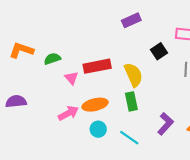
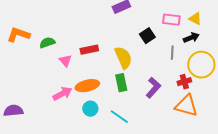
red rectangle: (97, 66) -> (89, 50), size x0.7
purple semicircle: (16, 101) -> (13, 111), moved
purple L-shape: (165, 124) -> (153, 88), moved

